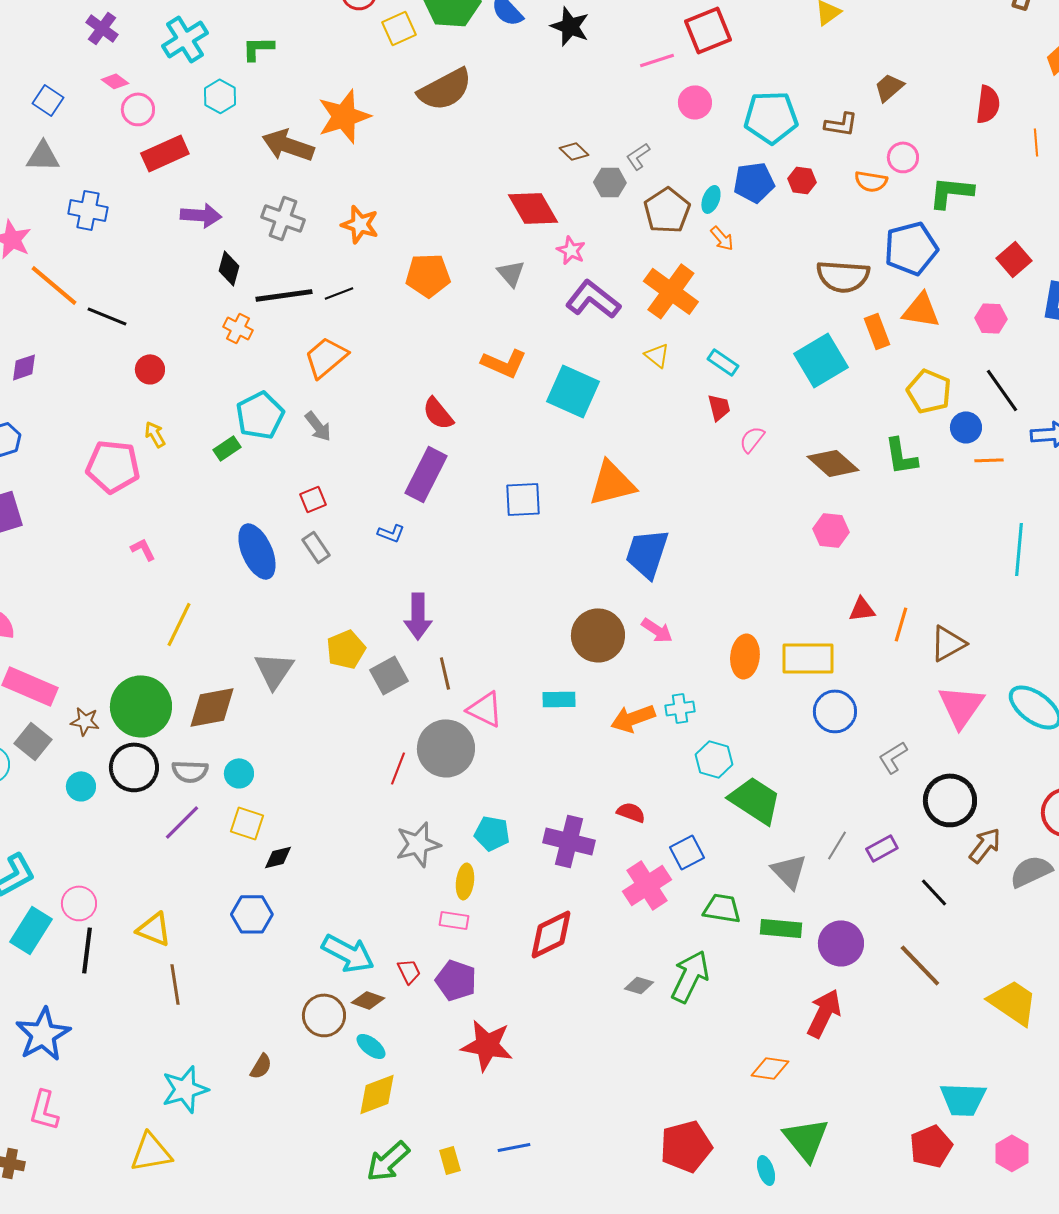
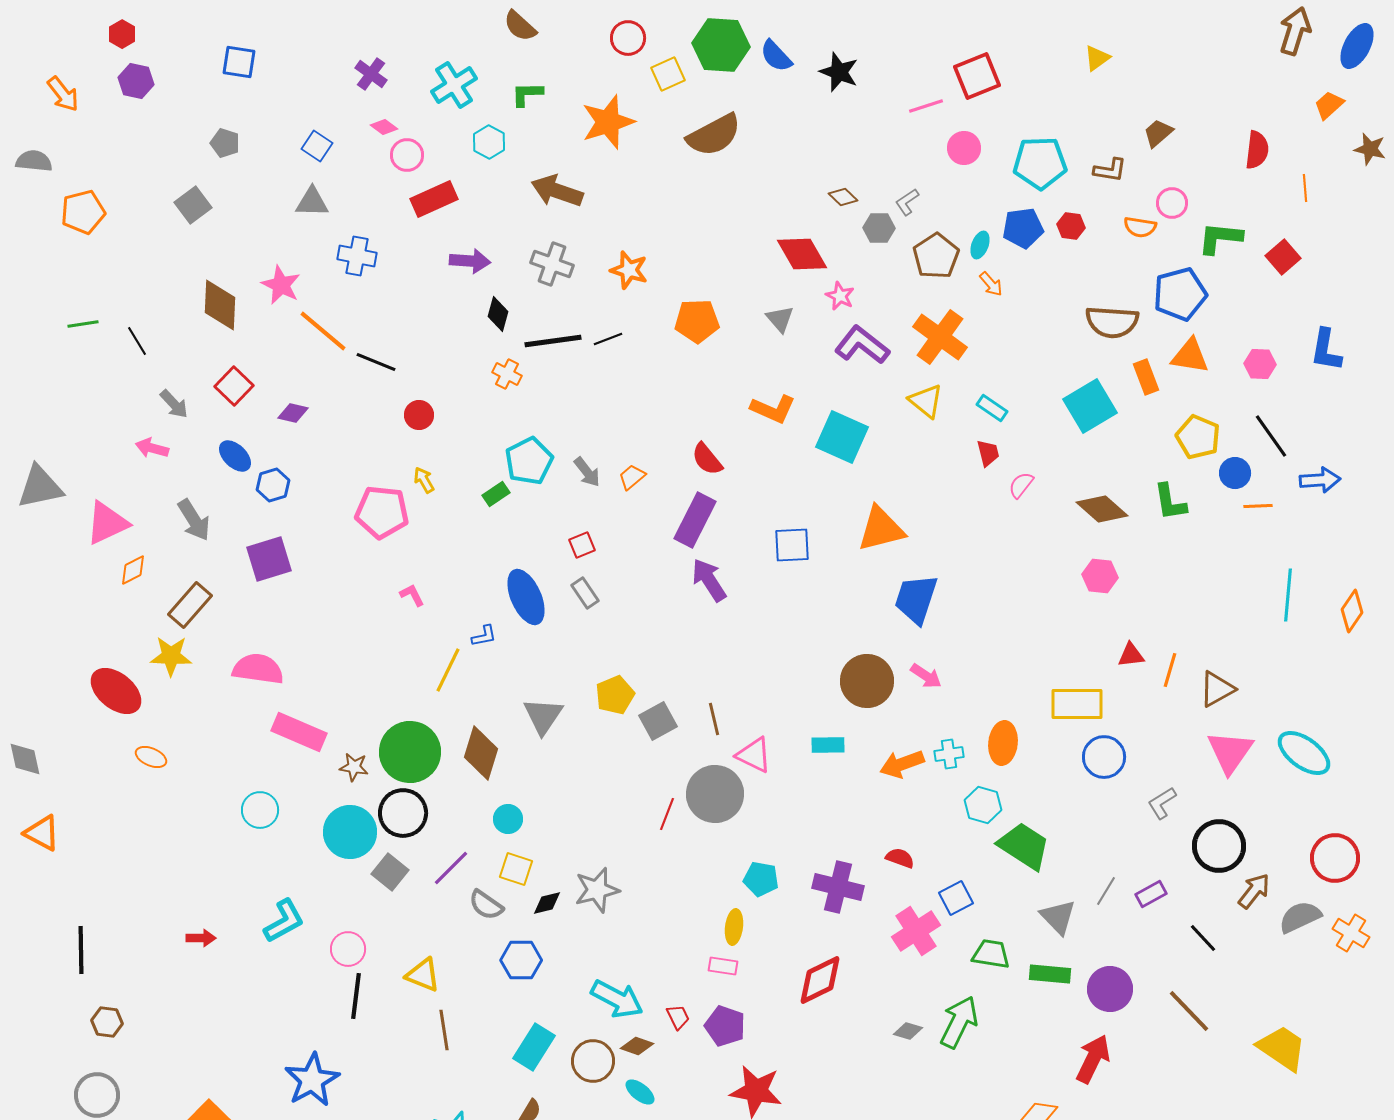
orange star: (344, 116) -> (608, 122), moved
red square: (1014, 259) -> (1283, 257), moved
yellow triangle: (657, 355) -> (926, 401), size x1.4
orange trapezoid: (326, 357) -> (632, 477), moved, size x0.6
purple diamond: (24, 367) -> (293, 413), turned 32
blue L-shape: (391, 533) -> (484, 636), moved, turned -32
purple arrow: (418, 616) -> (709, 580), moved, turned 147
orange ellipse: (745, 656) -> (1003, 743), moved
brown diamond: (212, 707) -> (481, 753), turned -62
gray square: (33, 741) -> (390, 872), moved
gray semicircle: (190, 771) -> (486, 905), moved, turned 33
cyan circle: (81, 786) -> (350, 832), size x1.8
gray star: (418, 844) -> (597, 890), moved
cyan rectangle: (31, 930) -> (534, 1047), moved

